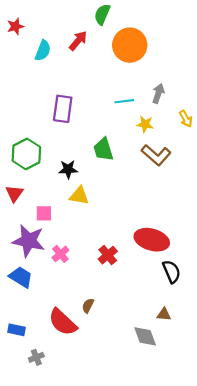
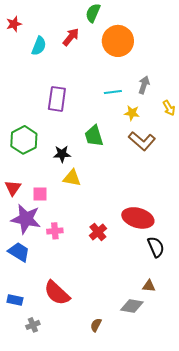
red triangle: (14, 193) -> (13, 188), moved
pink cross: (60, 254) -> (55, 231), turned 35
brown semicircle: (88, 306) -> (96, 325), moved
gray diamond: (145, 336) -> (132, 306), turned -60

